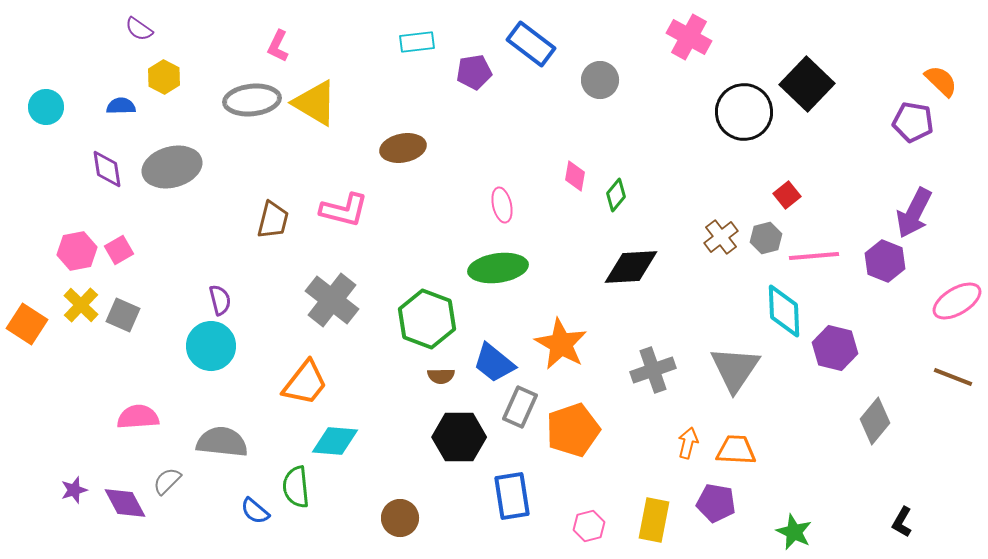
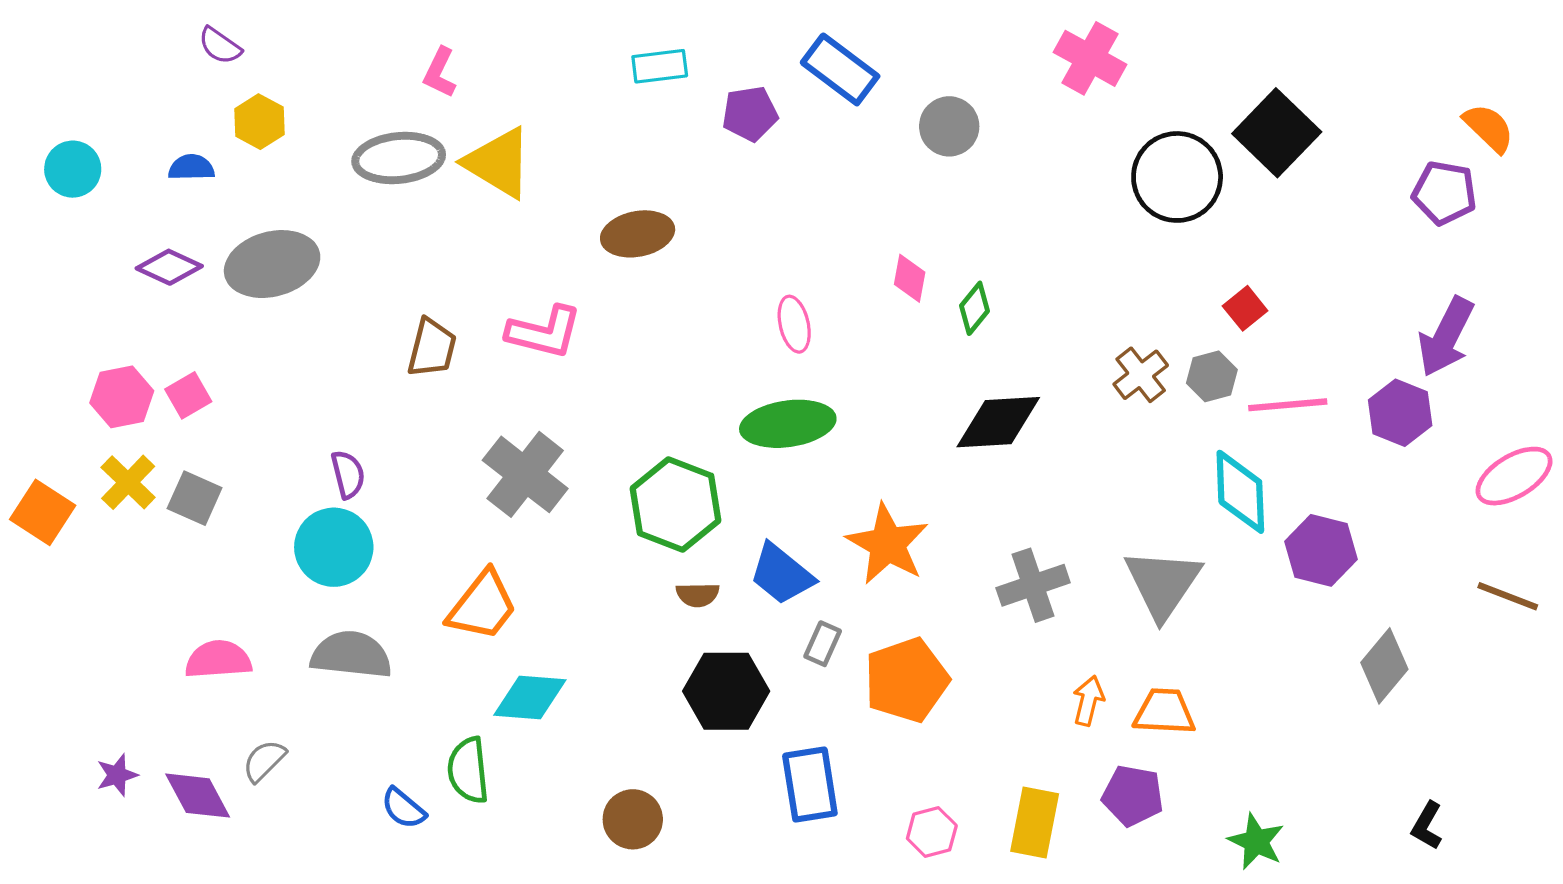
purple diamond: (107, 169) -> (169, 267), turned -57
gray rectangle: (520, 407) -> (823, 644), size x0.7
gray semicircle: (222, 442) -> (351, 655), moved

